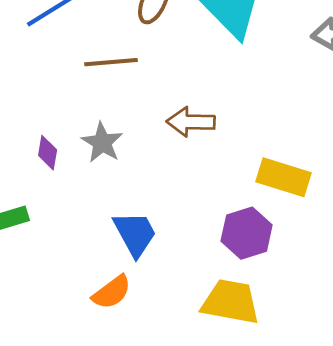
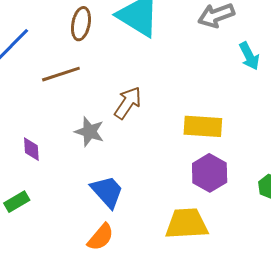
brown arrow: (191, 122) -> (128, 103), turned 136
gray star: (102, 143) -> (89, 132), moved
purple hexagon: (247, 233) -> (210, 173), moved

